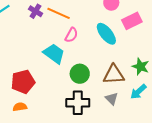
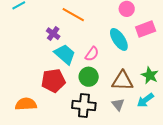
purple cross: (36, 11) -> (53, 34), moved
pink semicircle: (71, 35) -> (92, 54), moved
red pentagon: (23, 82) -> (53, 81), moved
orange semicircle: (20, 107) -> (26, 104), size x1.5

